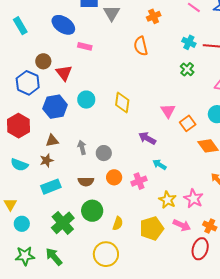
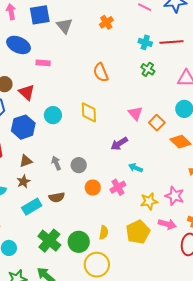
orange semicircle: (141, 46) -> (101, 72), moved
purple arrow: (147, 138) -> (119, 144), turned -54
brown semicircle: (86, 182) -> (57, 197), moved
yellow star: (167, 200) -> (149, 201), turned -30
green circle: (92, 211) -> (79, 242), moved

